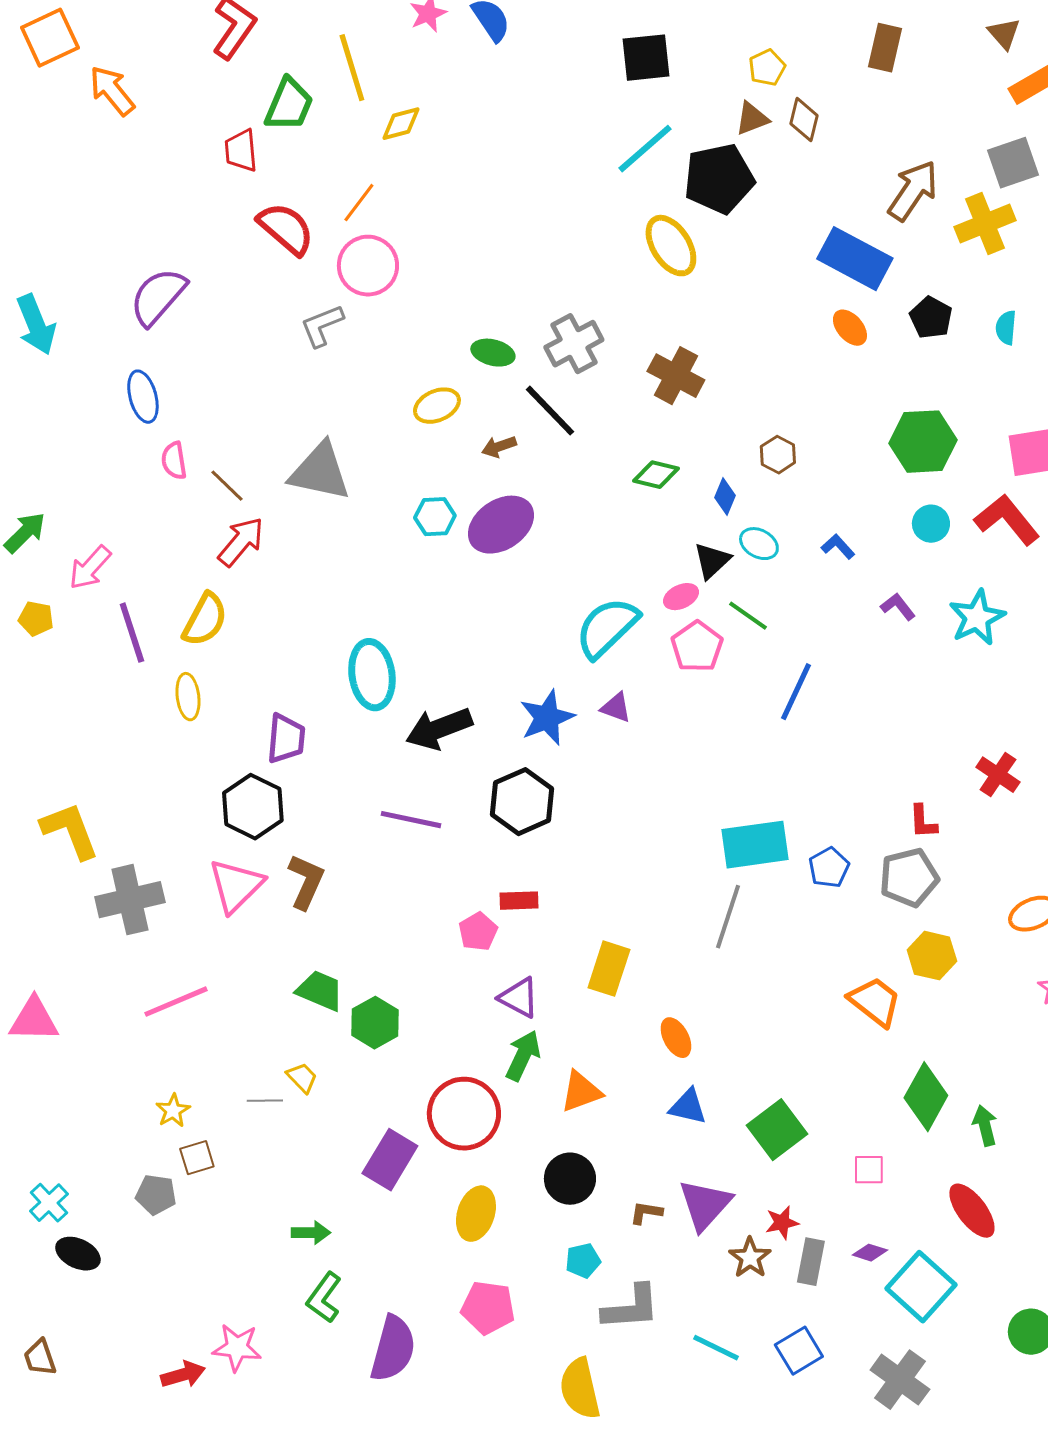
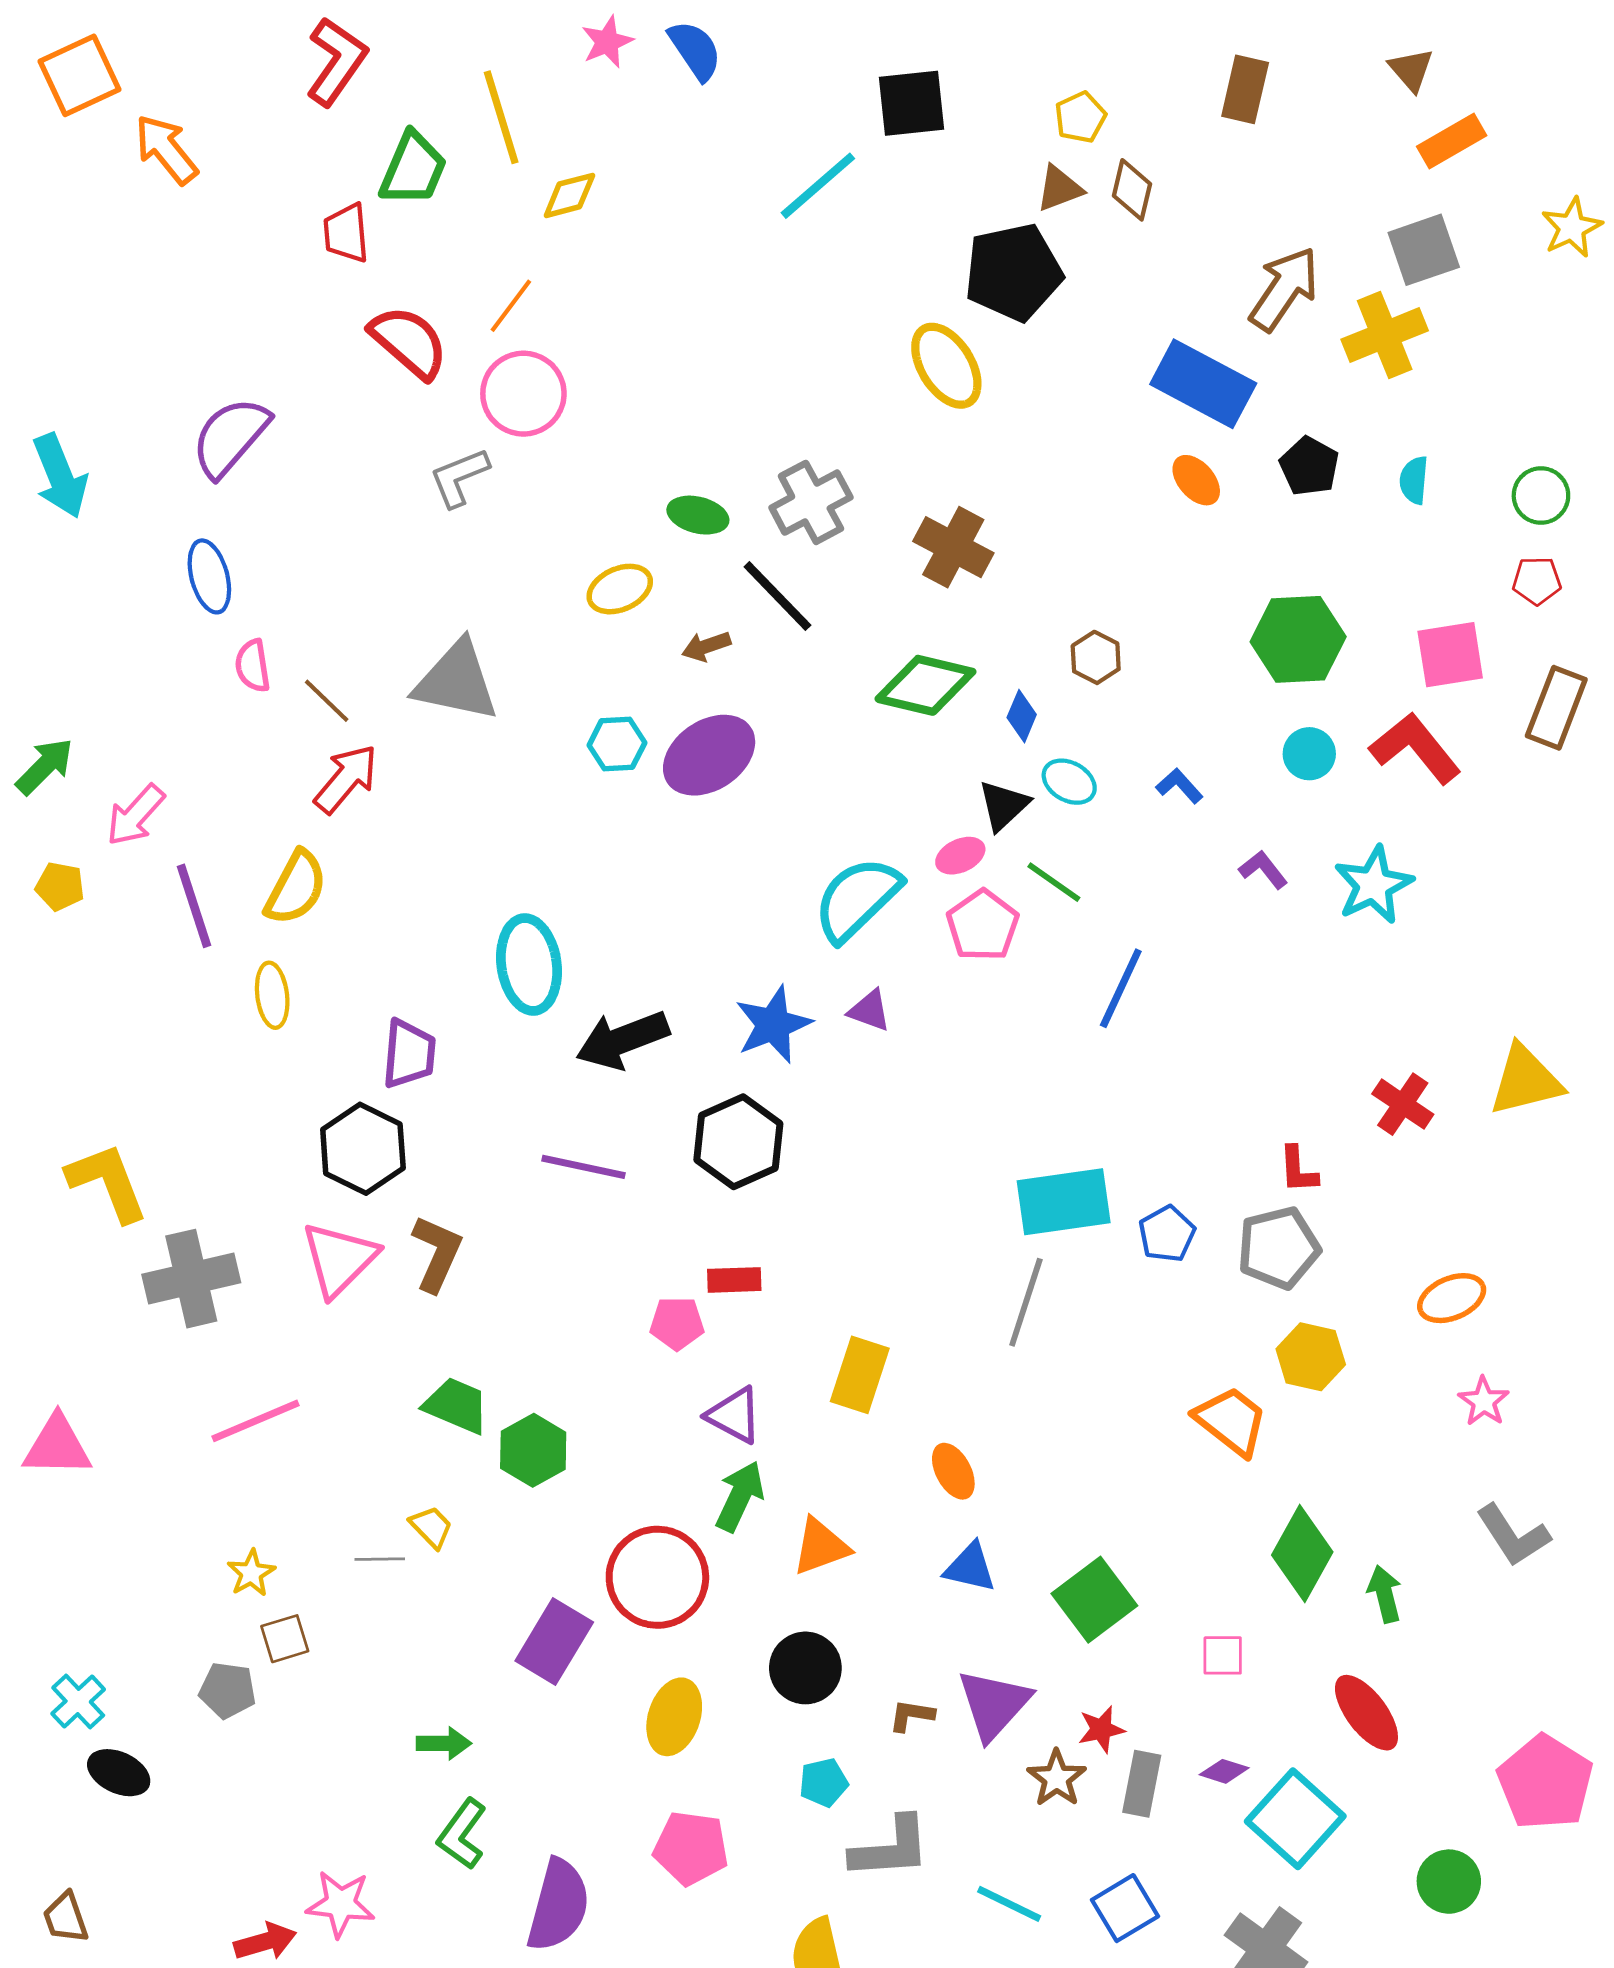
cyan line: (645, 149) -> (818, 186), moved
green diamond: (656, 475) -> (925, 685), size x1.5
pink pentagon: (478, 932) -> (677, 1323), turned 30

